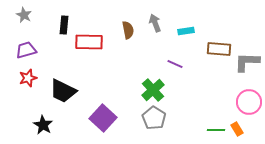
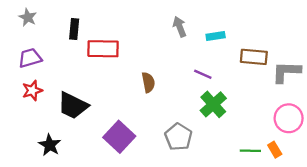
brown semicircle: (128, 30) -> (148, 82), moved
green cross: (153, 90) -> (213, 104), moved

